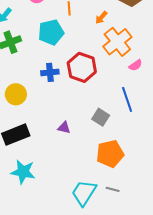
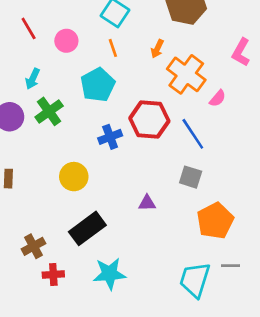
blue line: (127, 99) -> (193, 134), moved

